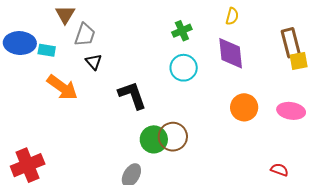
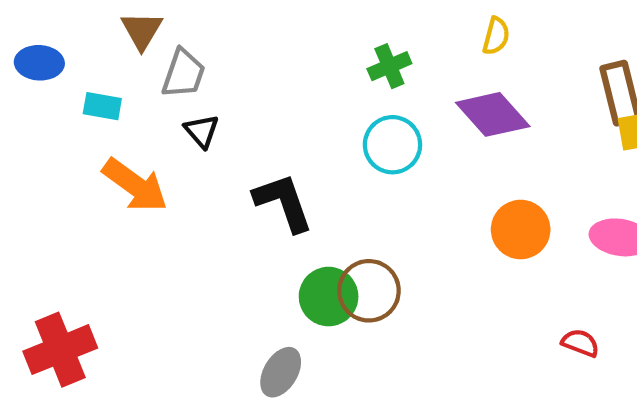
blue ellipse: (20, 43) -> (39, 63), moved, size x0.7
purple diamond: (231, 53) -> (493, 114), turned -36
red semicircle: (279, 170) -> (580, 343), moved

